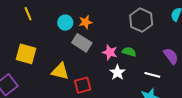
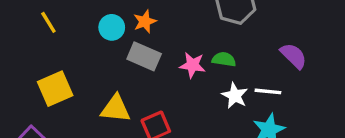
yellow square: (26, 54) -> (55, 89), turned -30
white star: (117, 72) -> (235, 96), moved

